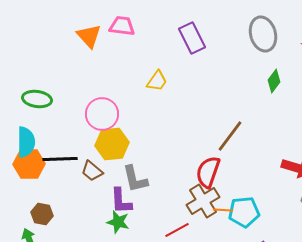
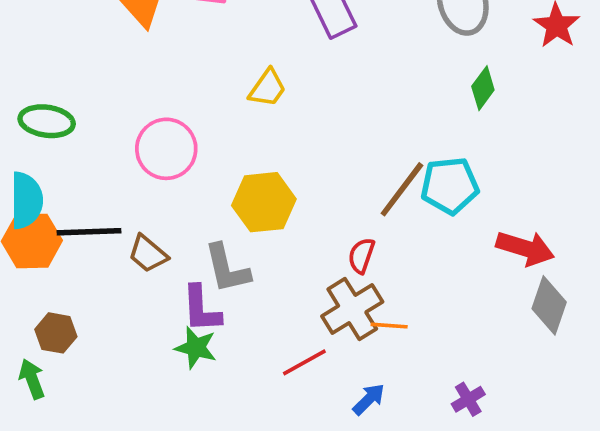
yellow hexagon: (112, 144) -> (264, 202), moved
red semicircle: (208, 172) -> (361, 256), size x0.6
cyan pentagon: (244, 212) -> (450, 186), moved

